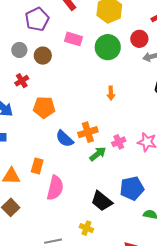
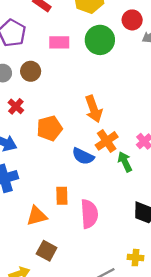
orange arrow: (111, 93) -> (94, 109), moved, size x1.6
green arrow: (98, 154) -> (125, 162), turned -60
yellow cross: (86, 228) -> (136, 258), moved

